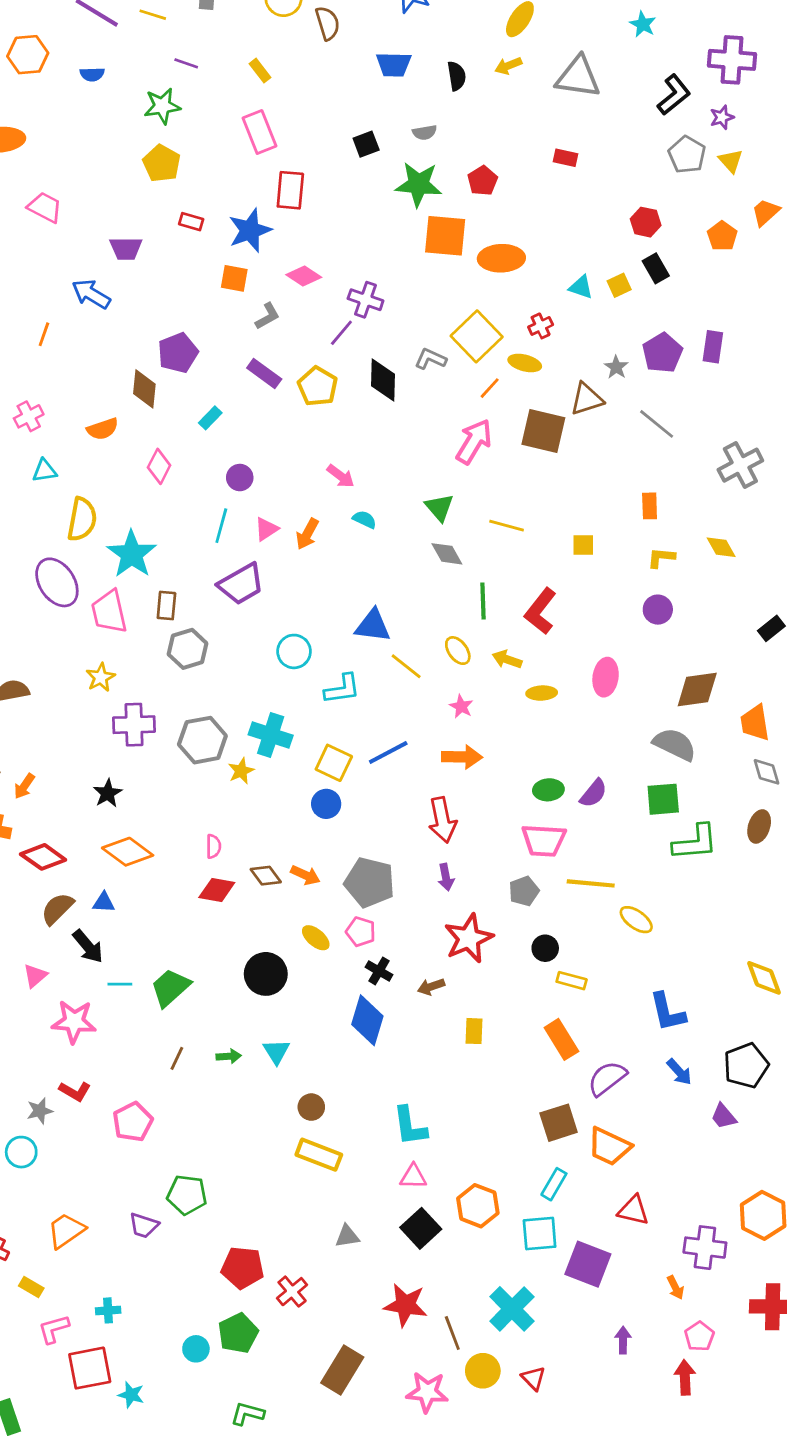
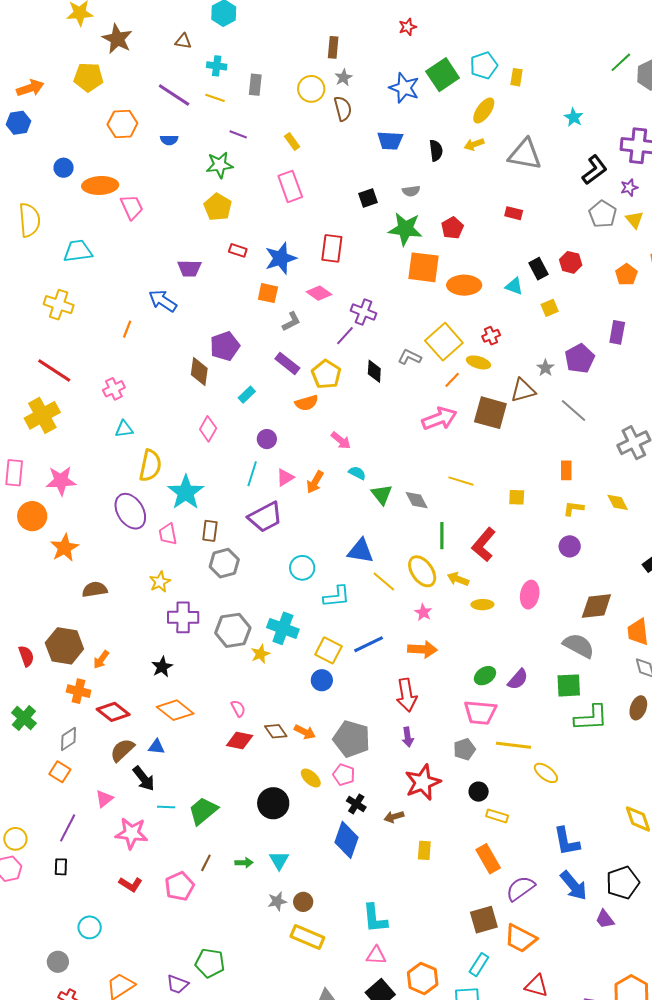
red rectangle: (290, 190) -> (332, 248), moved
pink trapezoid: (45, 207) -> (132, 207), moved, turned 36
black rectangle: (656, 268) -> (538, 269), moved
cyan triangle: (581, 287) -> (514, 286), moved
purple rectangle: (713, 347) -> (617, 332), moved
black diamond: (383, 380) -> (374, 371), size x0.7
orange semicircle: (103, 429) -> (307, 403), moved
pink arrow: (474, 442) -> (439, 419), turned 36
green triangle: (439, 507) -> (382, 494), moved
pink trapezoid: (109, 612) -> (168, 534), size x0.7
yellow ellipse: (458, 651) -> (422, 571), size x1.5
green ellipse: (548, 790) -> (485, 676), turned -30
pink semicircle: (213, 846) -> (238, 708), turned -30
blue arrow: (679, 1072) -> (574, 886), size x1.5
gray star: (40, 1111) -> (277, 901), moved
pink pentagon: (133, 1122) -> (179, 886), moved

